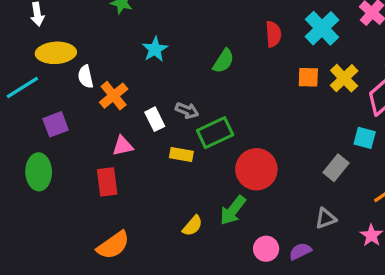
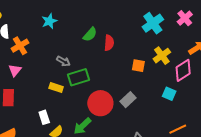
red semicircle: (273, 34) -> (109, 43), moved
orange square: (308, 77) -> (138, 66), moved
white rectangle: (155, 119) -> (44, 117), moved
pink triangle: (123, 146) -> (15, 70), moved, turned -48
gray rectangle: (336, 168) -> (128, 100), moved

